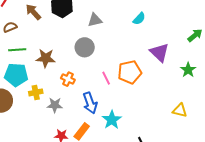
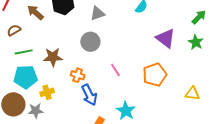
green star: (188, 70) -> (196, 42), moved
orange pentagon: (130, 72) -> (155, 75), moved
blue arrow: (90, 103) -> (89, 95), moved
gray star: (55, 105) -> (36, 111), moved

